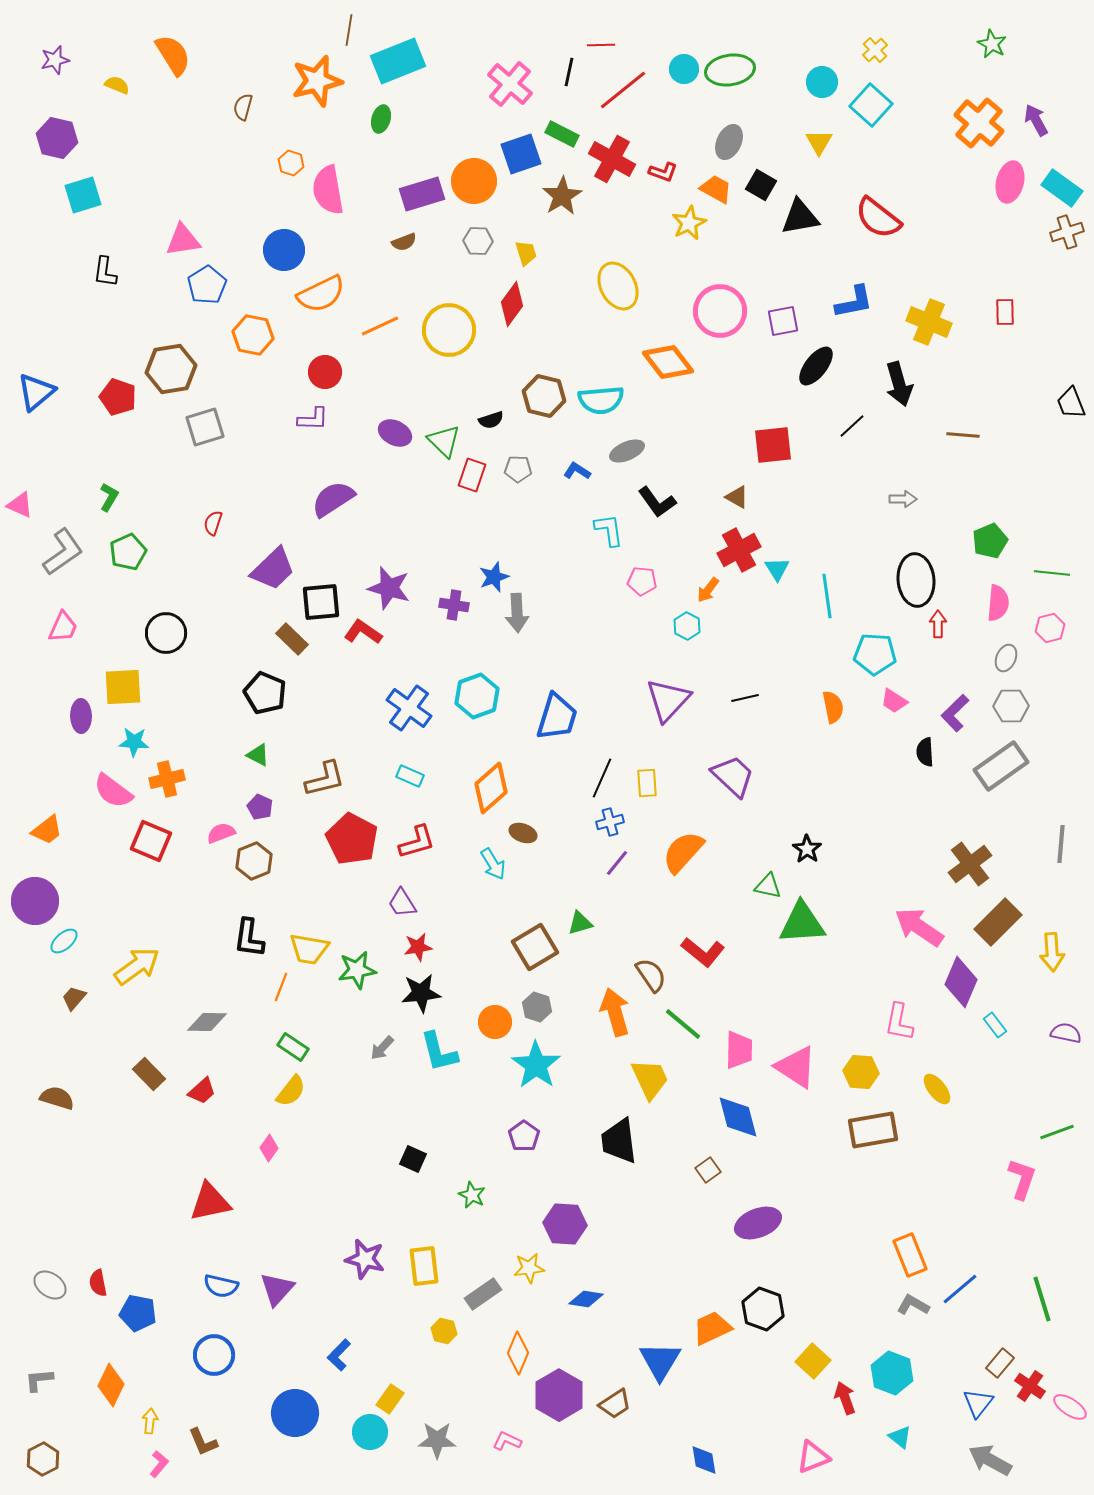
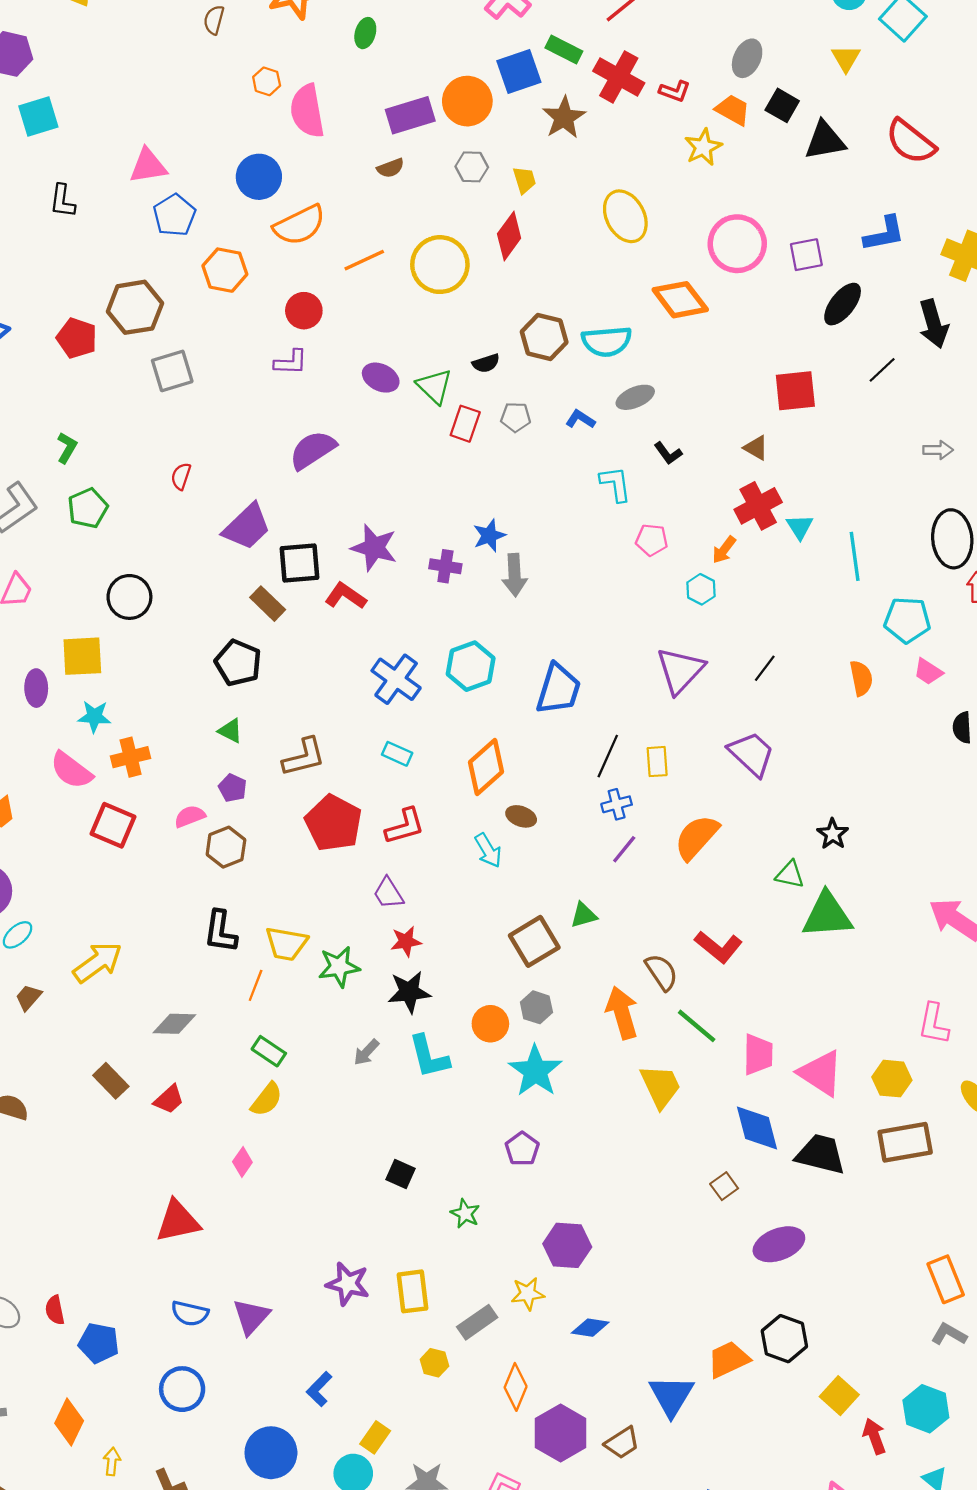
black L-shape: (657, 502) -> (668, 453), size x0.7
black line: (745, 698) -> (765, 668), turned -40
black trapezoid: (619, 1141) -> (821, 1154), moved, turned 111

